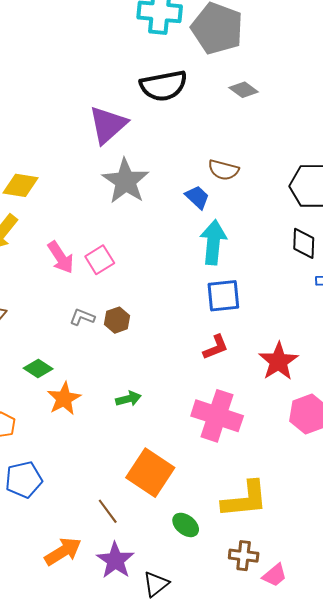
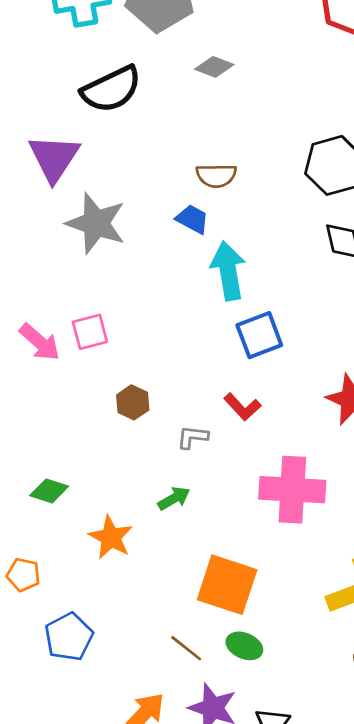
pink square: (100, 260) -> (90, 332), turned 32
gray L-shape: (82, 317) -> (192, 437), moved
red L-shape: (216, 347) -> (242, 407), moved, turned 84
orange star: (64, 399) -> (111, 537), moved
green ellipse: (186, 525) -> (244, 646), moved

